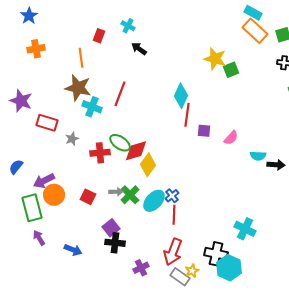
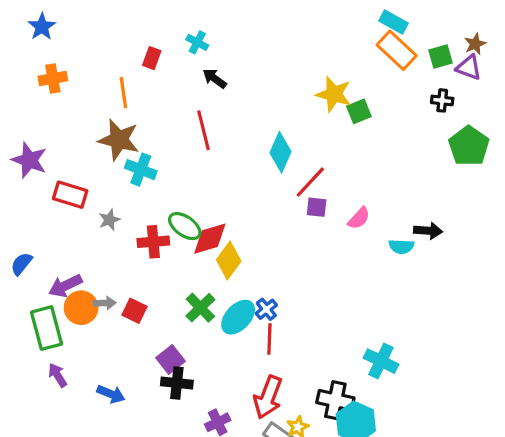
red line: (120, 94) -> (204, 130), moved, turned -35
red line: (187, 115) -> (310, 182), moved, turned 35
black arrow: (276, 165) -> (428, 231), moved
gray arrow: (116, 192) -> (105, 303), moved

